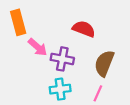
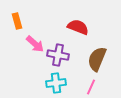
orange rectangle: (18, 22) -> (17, 21), size x0.7

